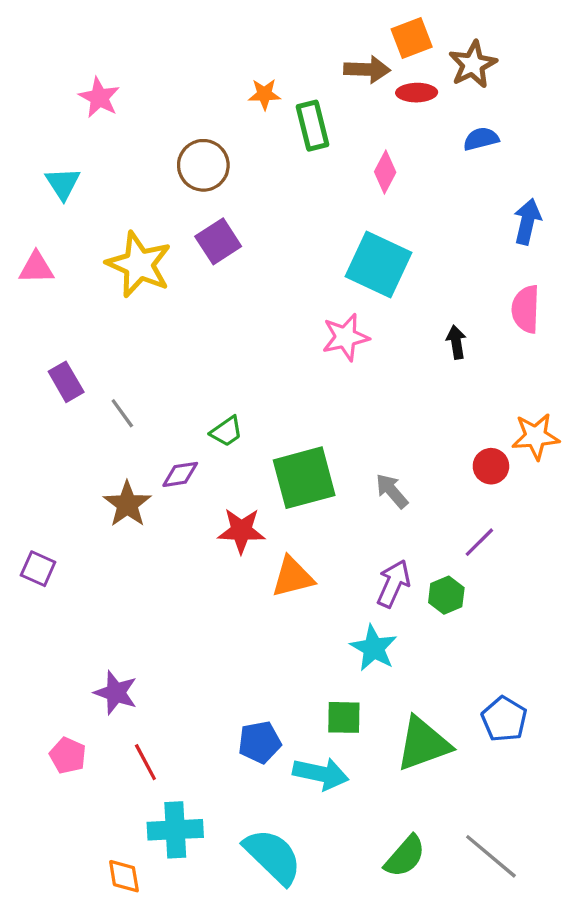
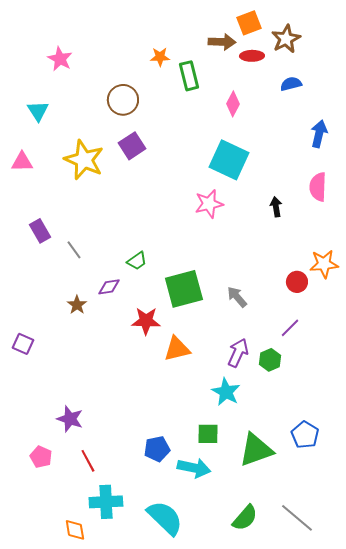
brown star: (127, 504) -> (77, 305), size x0.7

